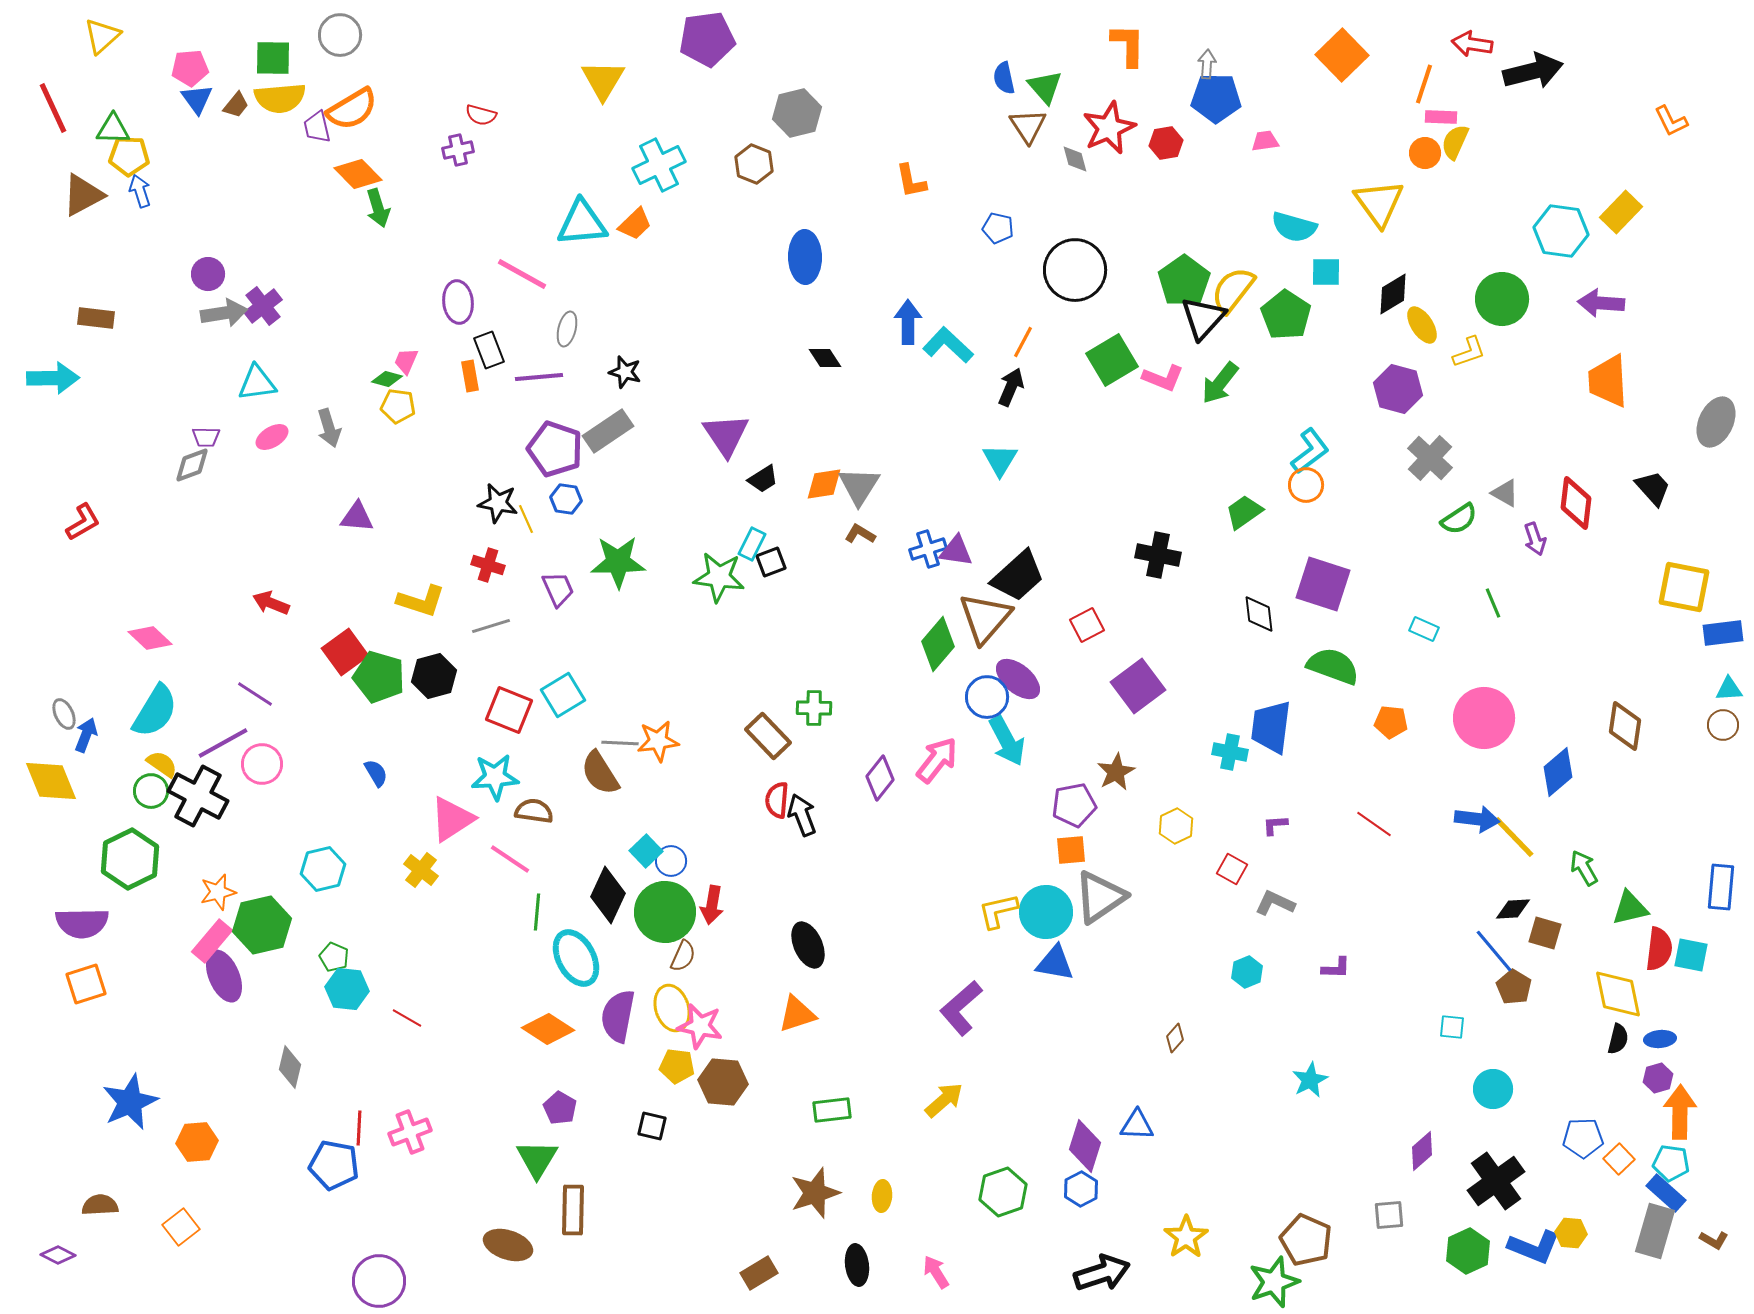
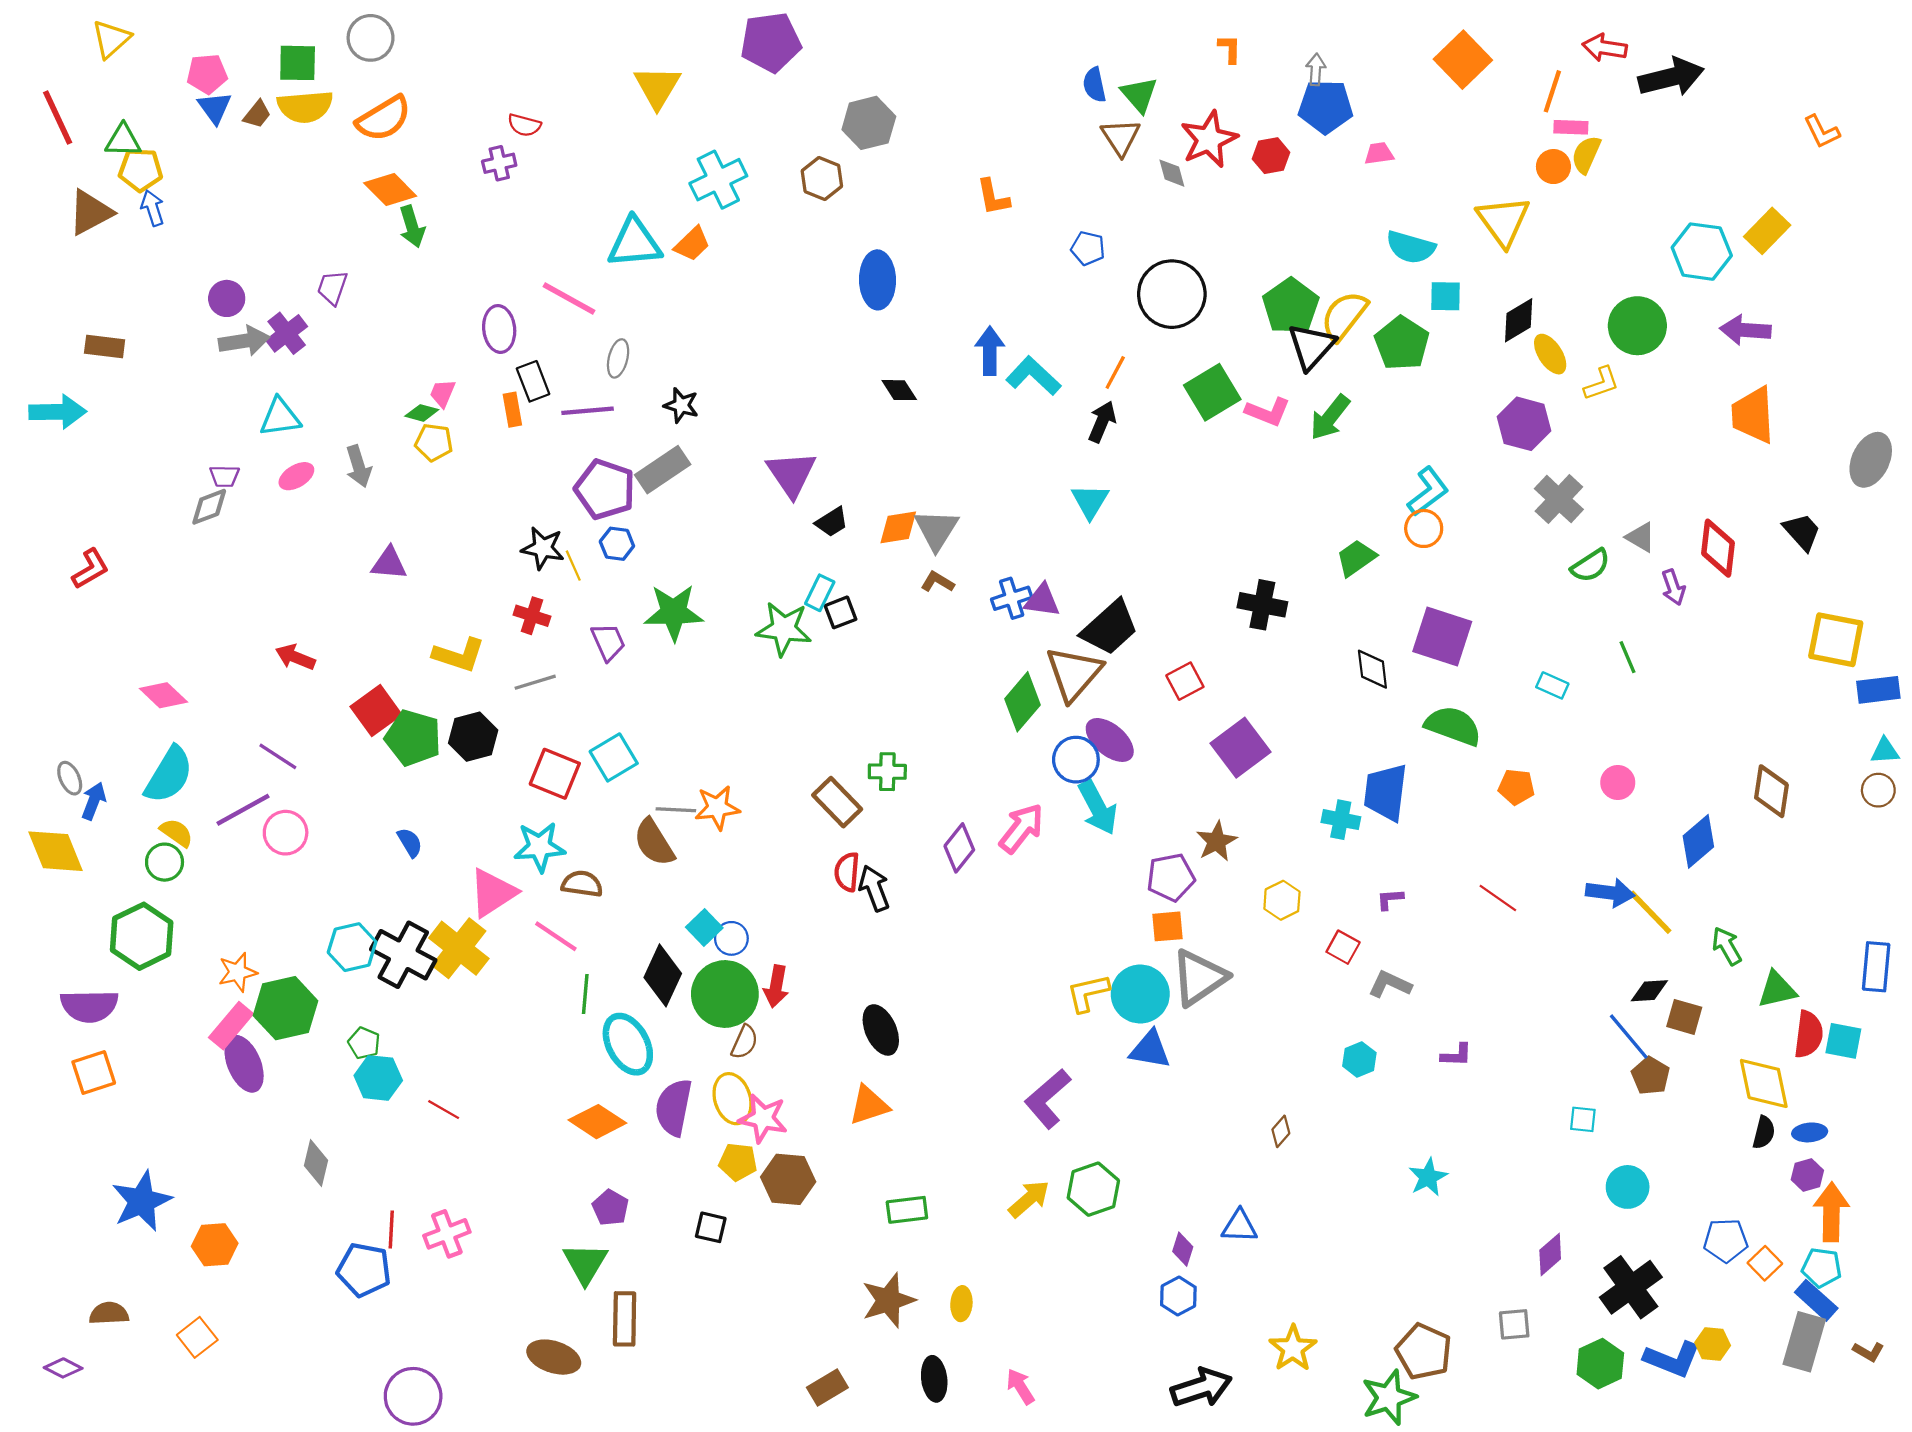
orange L-shape: (1128, 45) -> (1230, 49), size x0.6
purple trapezoid: (317, 127) -> (332, 288), moved, turned 32
pink circle: (1484, 718) -> (1618, 783), size x0.5
black cross: (198, 796) -> (403, 955), moved
yellow cross: (421, 870) -> (459, 948), size x1.6
purple diamond: (1085, 1146) -> (1183, 1249), size x0.6
green hexagon: (1003, 1192) -> (1093, 1189), moved

